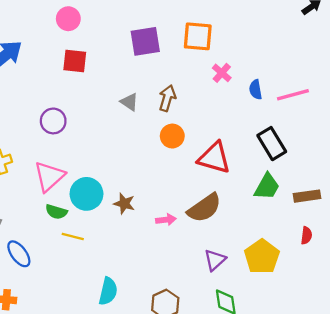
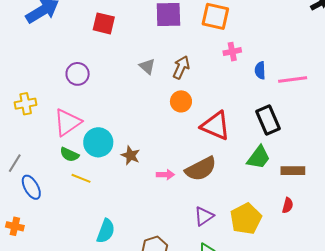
pink cross: (222, 73) -> (232, 52), turned 30

